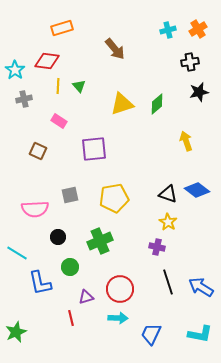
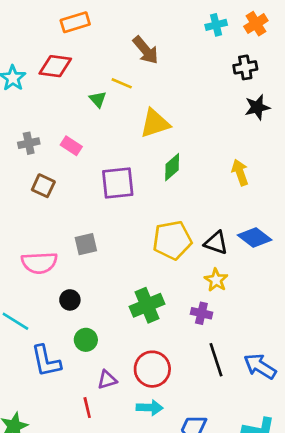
yellow line: (58, 86) -> (122, 83), moved, turned -70
gray cross: (24, 99) -> (29, 143), moved
green diamond: (157, 104) -> (172, 167), moved
yellow pentagon: (114, 198) -> (172, 240), moved
green cross: (100, 241) -> (147, 305), moved

